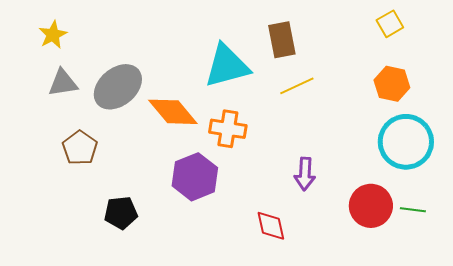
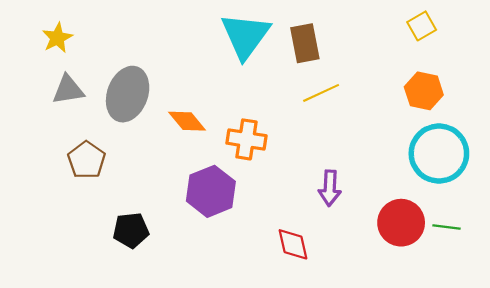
cyan triangle: (227, 66) -> (245, 36), moved, turned -39
gray ellipse: (118, 87) -> (128, 94), turned -30
orange diamond: (173, 112) -> (187, 121), size x0.7

